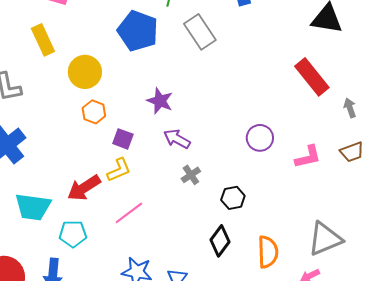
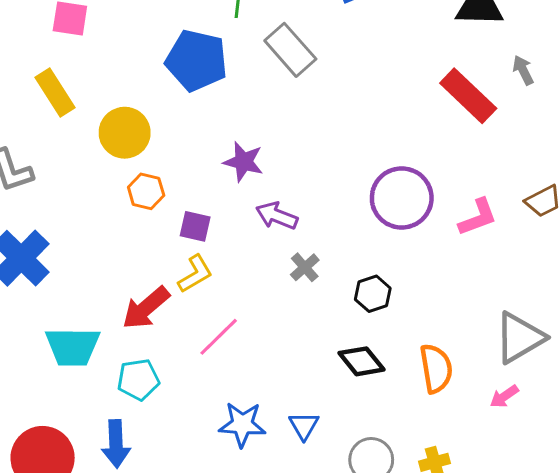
gray arrow: (350, 108) -> (523, 70), moved
purple circle: (260, 138) -> (402, 198), size x1.5
black diamond: (220, 241) -> (361, 361), turned -68

